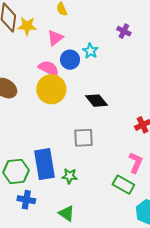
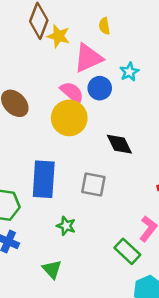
pink triangle: (55, 38) -> (88, 58), size x1.5
cyan star: (90, 51) -> (129, 72), moved
blue rectangle: (44, 164) -> (44, 179), moved

